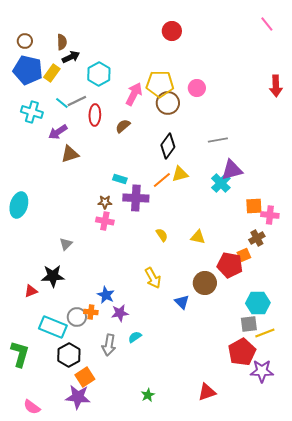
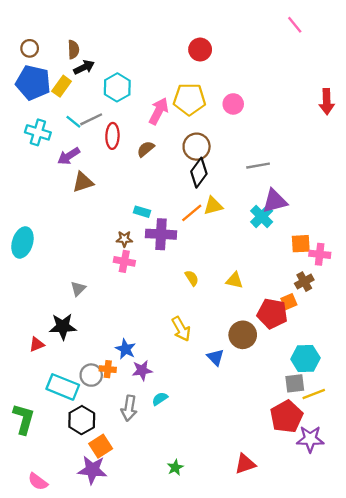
pink line: (267, 24) -> (295, 25), moved
red circle: (172, 31) -> (200, 50), moved
brown circle: (168, 103) -> (197, 147), moved

